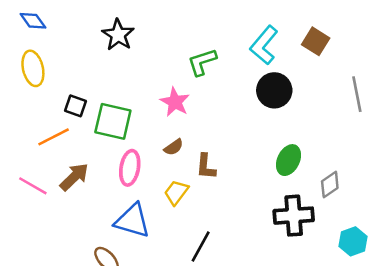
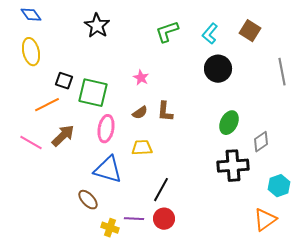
cyan L-shape: (264, 45) -> (210, 34), size x0.7
green L-shape: (202, 62) -> (167, 32), moved
pink star: (175, 102) -> (141, 78), size x0.7
brown L-shape: (206, 167) -> (165, 112), moved
yellow trapezoid: (176, 192) -> (142, 148), turned 50

